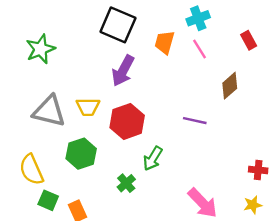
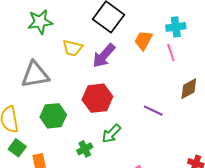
yellow trapezoid: (88, 107) -> (73, 48), moved
gray triangle: (49, 111) -> (35, 75), turned -36

